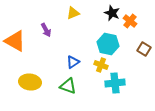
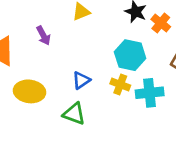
yellow ellipse: (30, 82) -> (30, 91), moved
cyan cross: (115, 83) -> (150, 93), moved

